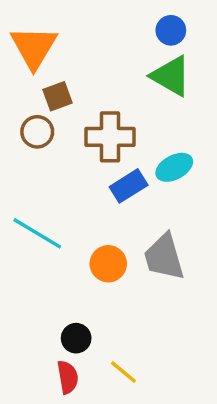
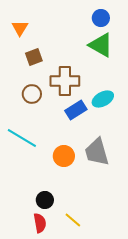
orange triangle: (34, 47) -> (20, 28), size x0.6
brown circle: (37, 132) -> (32, 94), moved

